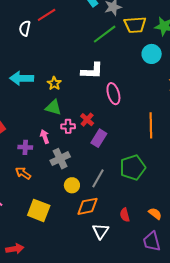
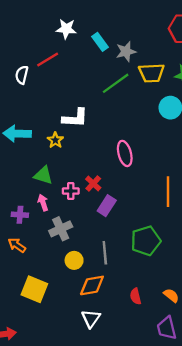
white L-shape: (92, 71) -> (75, 118), moved
green triangle: (53, 107) -> (43, 175), moved
gray line: (98, 178) -> (105, 253), turned -36
white triangle: (101, 231) -> (91, 319), moved

